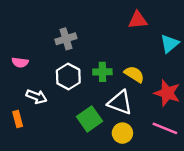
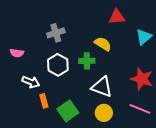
yellow semicircle: (134, 74) -> (103, 44), moved
orange rectangle: (18, 119) -> (44, 101), moved
green square: (89, 119) -> (68, 111), moved

